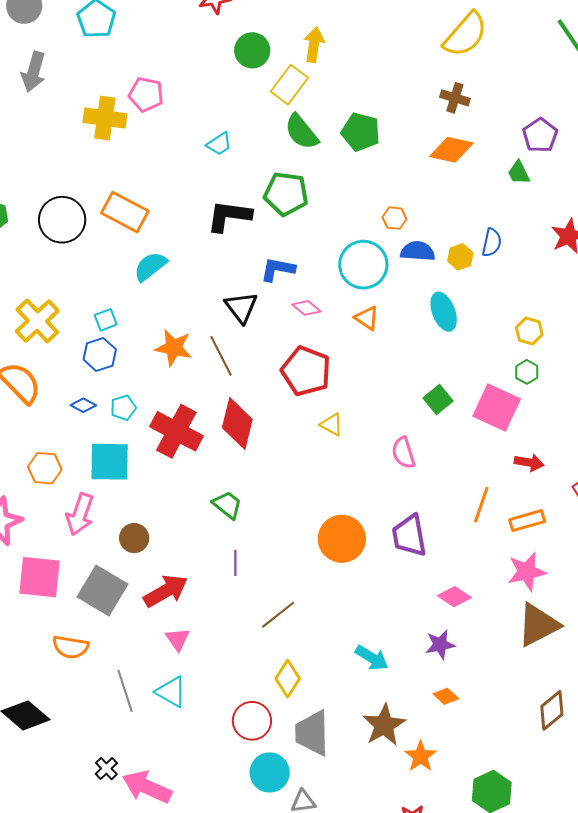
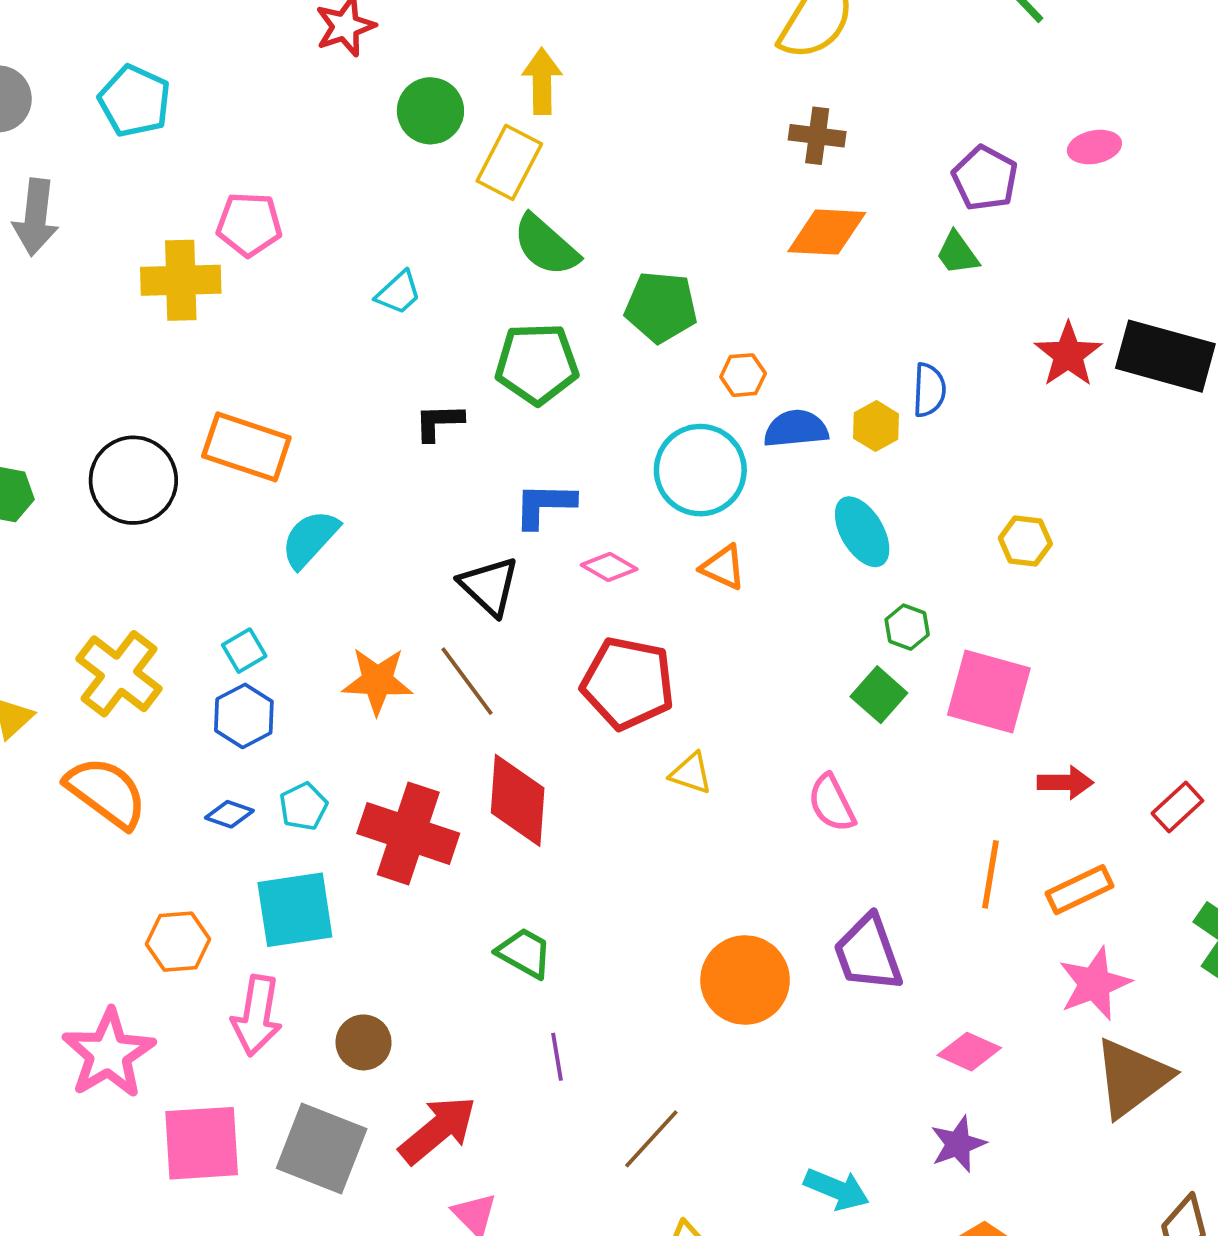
green pentagon: (361, 132) -> (661, 307), moved
black L-shape: (229, 216) -> (439, 422), size x0.6
green hexagon: (527, 372) -> (907, 627), moved

